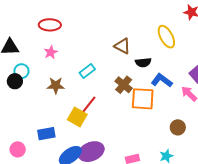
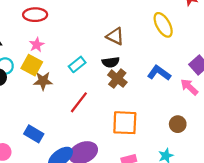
black semicircle: (143, 62) -> (111, 62), moved
orange square: (143, 99) -> (125, 123), moved
yellow square: (77, 117) -> (32, 65), moved
blue rectangle: (46, 134) -> (34, 134), turned 42

